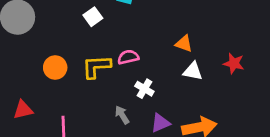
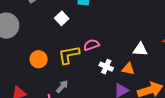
orange triangle: (184, 44) -> (128, 69), moved
gray arrow: (122, 115) -> (62, 86), moved, turned 80

